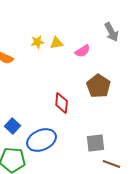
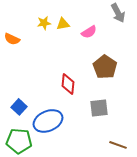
gray square: (96, 143) -> (99, 108), moved

